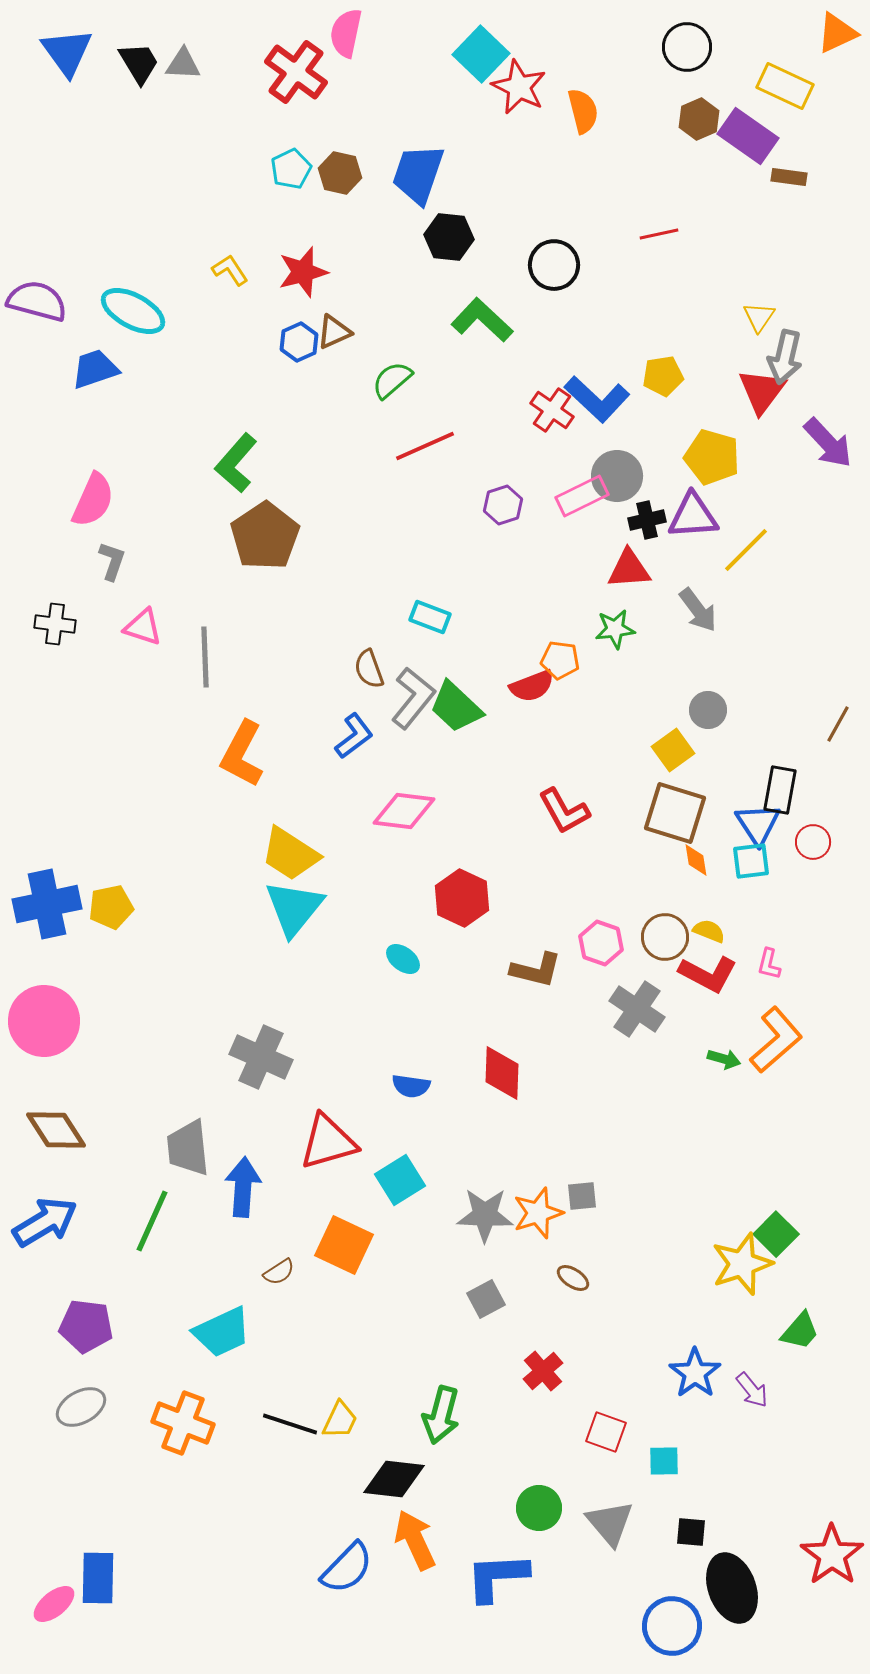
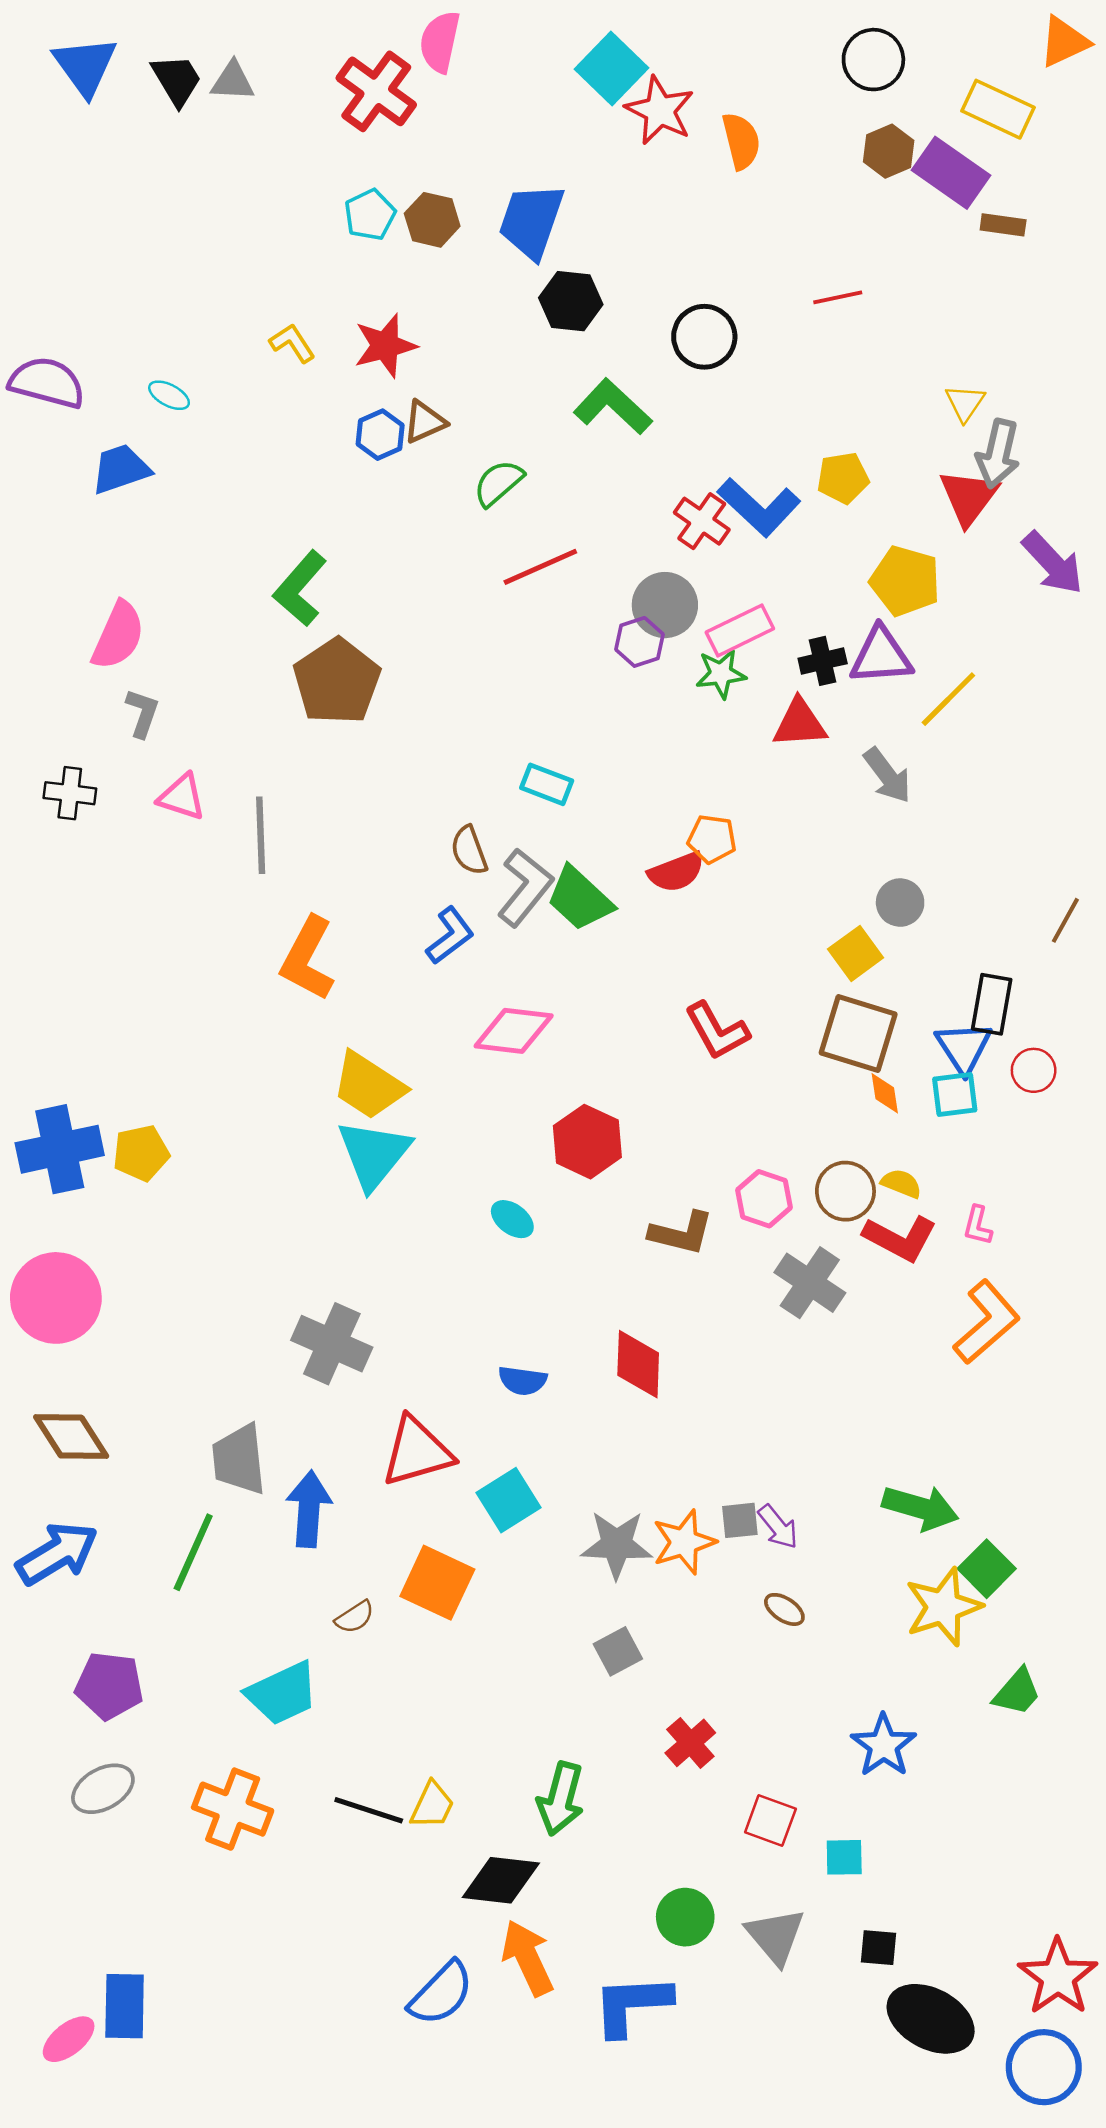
cyan ellipse: (133, 311) -> (169, 395), size x0.5
gray circle: (617, 476) -> (665, 605), moved
green star: (615, 629) -> (721, 674), moved
green arrow: (724, 1059) -> (920, 1508), moved, size x1.8
brown ellipse: (573, 1278) -> (784, 1609), moved
purple arrow: (752, 1390) -> (778, 1527), moved
black ellipse: (732, 1588) -> (931, 2019), turned -42
blue circle: (672, 1626) -> (1044, 2067), moved

